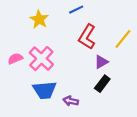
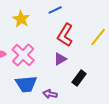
purple triangle: (101, 62) -> (60, 59), moved

